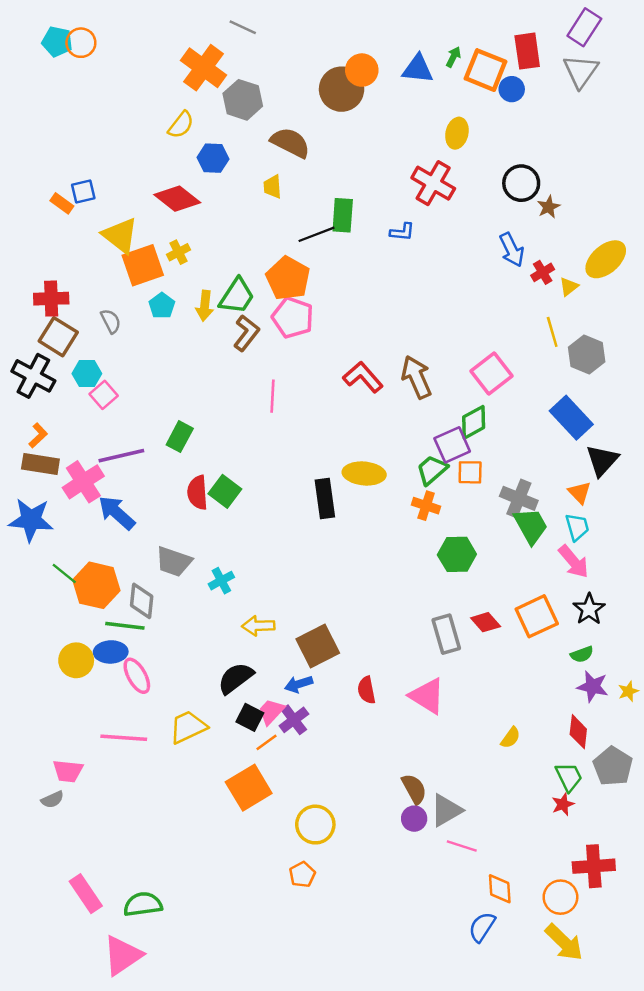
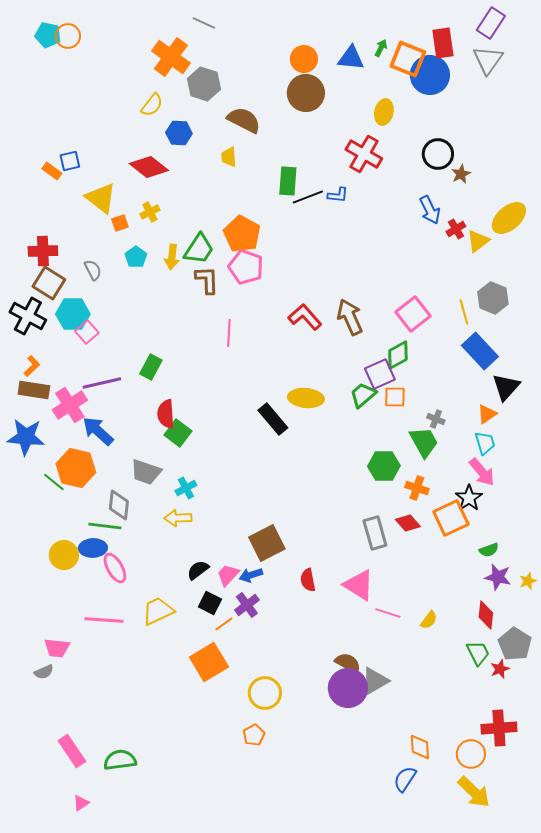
brown circle: (342, 89) -> (306, 93), moved
blue circle: (512, 89) -> (430, 75), size x1.8
black line: (317, 234) -> (308, 197), moved
orange square: (143, 265) -> (120, 223), size x0.5
yellow triangle: (569, 287) -> (478, 241), size x1.4
yellow line: (552, 332) -> (464, 312), moved
brown L-shape: (246, 333) -> (207, 280), turned -40
cyan hexagon: (87, 374) -> (73, 314), size x1.4
green square: (225, 491) -> (178, 433), moved
orange triangle: (580, 493) -> (487, 414), turned 40
black rectangle: (325, 498) -> (273, 419), turned -32
gray cross: (519, 498) -> (436, 419), size x0.6
orange cross: (426, 506) -> (417, 488), moved
green trapezoid: (531, 526) -> (424, 442), moved
orange hexagon: (96, 585) -> (76, 468), moved
black star: (589, 609) -> (469, 498), moved
yellow arrow: (258, 626) -> (178, 518), moved
black semicircle: (236, 678) -> (198, 570), size x0.7
pink trapezoid: (271, 711) -> (228, 575), moved
brown semicircle: (414, 789) -> (348, 663), turned -32
red star: (563, 804) -> (500, 669), moved
purple circle: (414, 819) -> (348, 688), size x1.8
pink line: (462, 846) -> (388, 613), moved
pink triangle: (123, 955) -> (81, 803), moved, size x0.5

